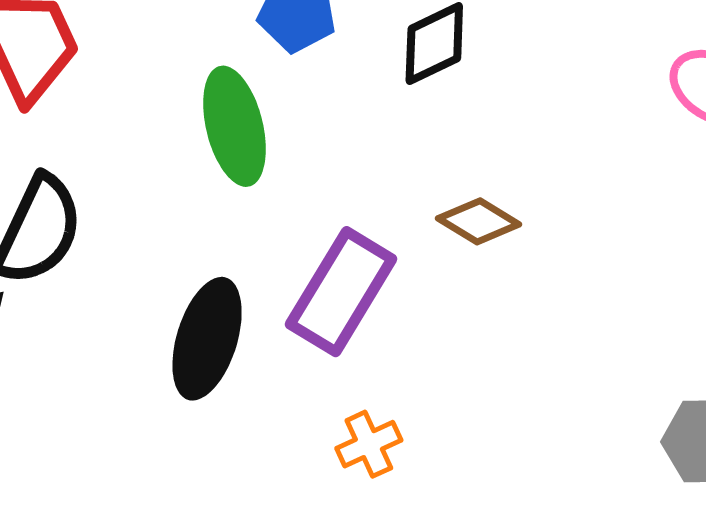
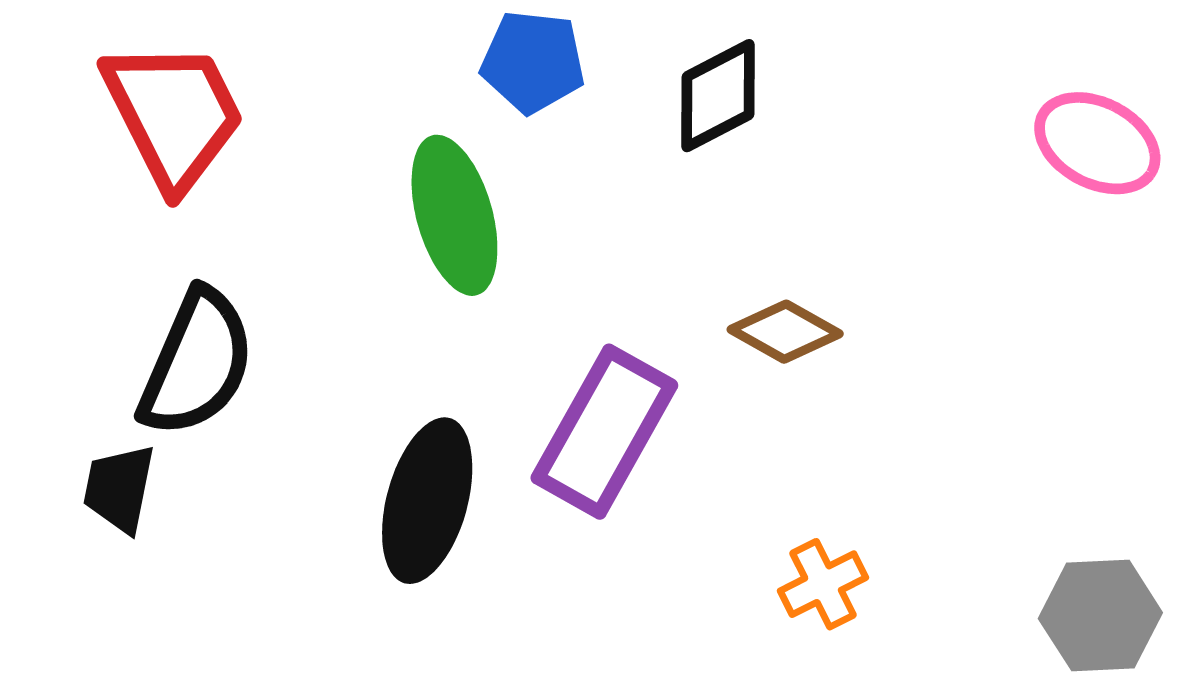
orange cross: (369, 444) -> (823, 584), moved

